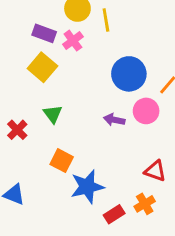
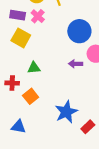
green triangle: (53, 114) -> (34, 68), turned -48
red cross: (17, 130) -> (12, 83), turned -32
orange square: (62, 161) -> (31, 96), moved, turned 35

